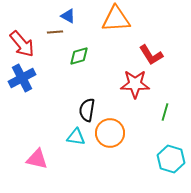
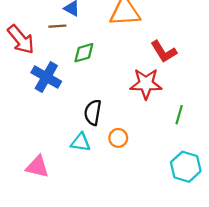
blue cross: (22, 78) -> (46, 77), moved, turned -32
orange circle: (110, 133) -> (118, 138), size x0.6

